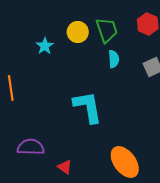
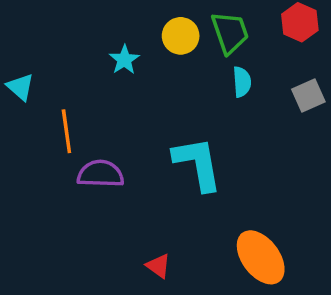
purple semicircle: (31, 147) -> (101, 174), moved

